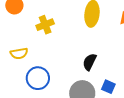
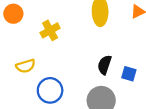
blue square: (108, 87) -> (129, 74), moved

